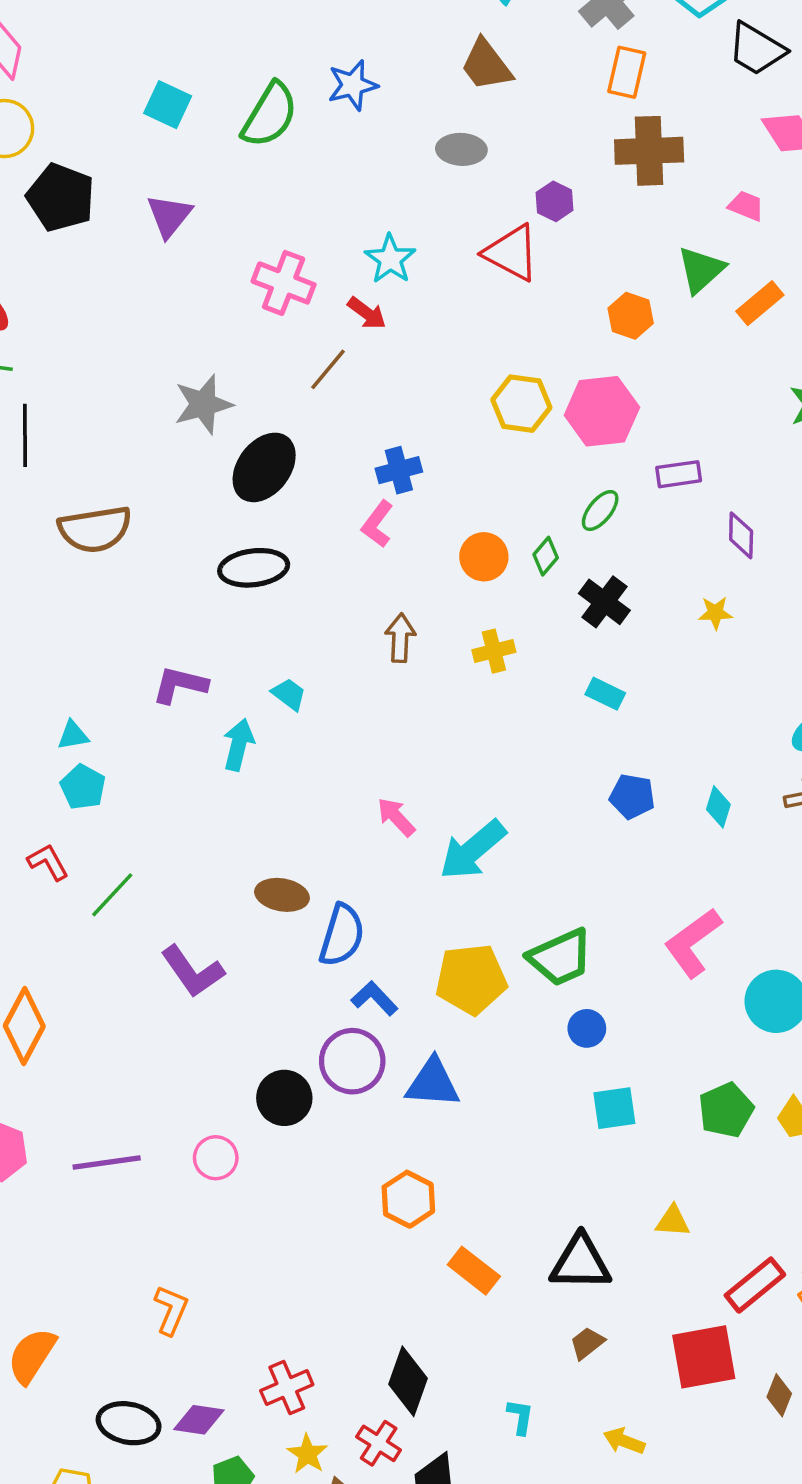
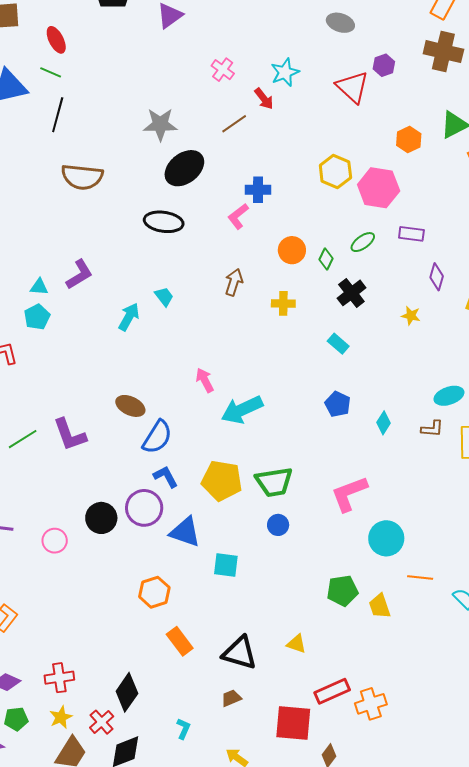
pink cross: (284, 283) -> (223, 70), size x0.7
green diamond: (546, 556) -> (326, 259), turned -30
purple L-shape: (180, 685) -> (79, 274), moved, turned 120
green line: (112, 895) -> (23, 439), moved
cyan square: (614, 1108) -> (226, 565), moved

